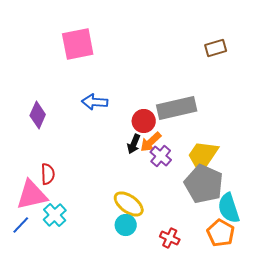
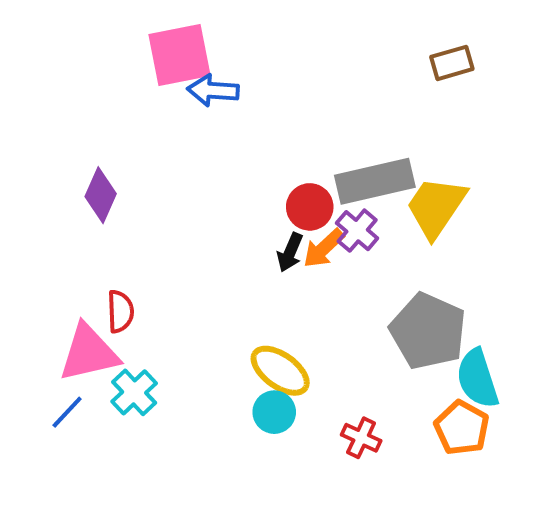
blue arrow: (95, 102) -> (213, 91), moved
purple cross: (161, 156) -> (357, 231), moved
yellow trapezoid: (203, 156) -> (436, 207), moved

